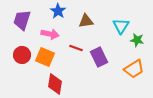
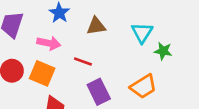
purple rectangle: (99, 57) -> (99, 92), moved
orange trapezoid: (134, 69) -> (143, 87), moved

